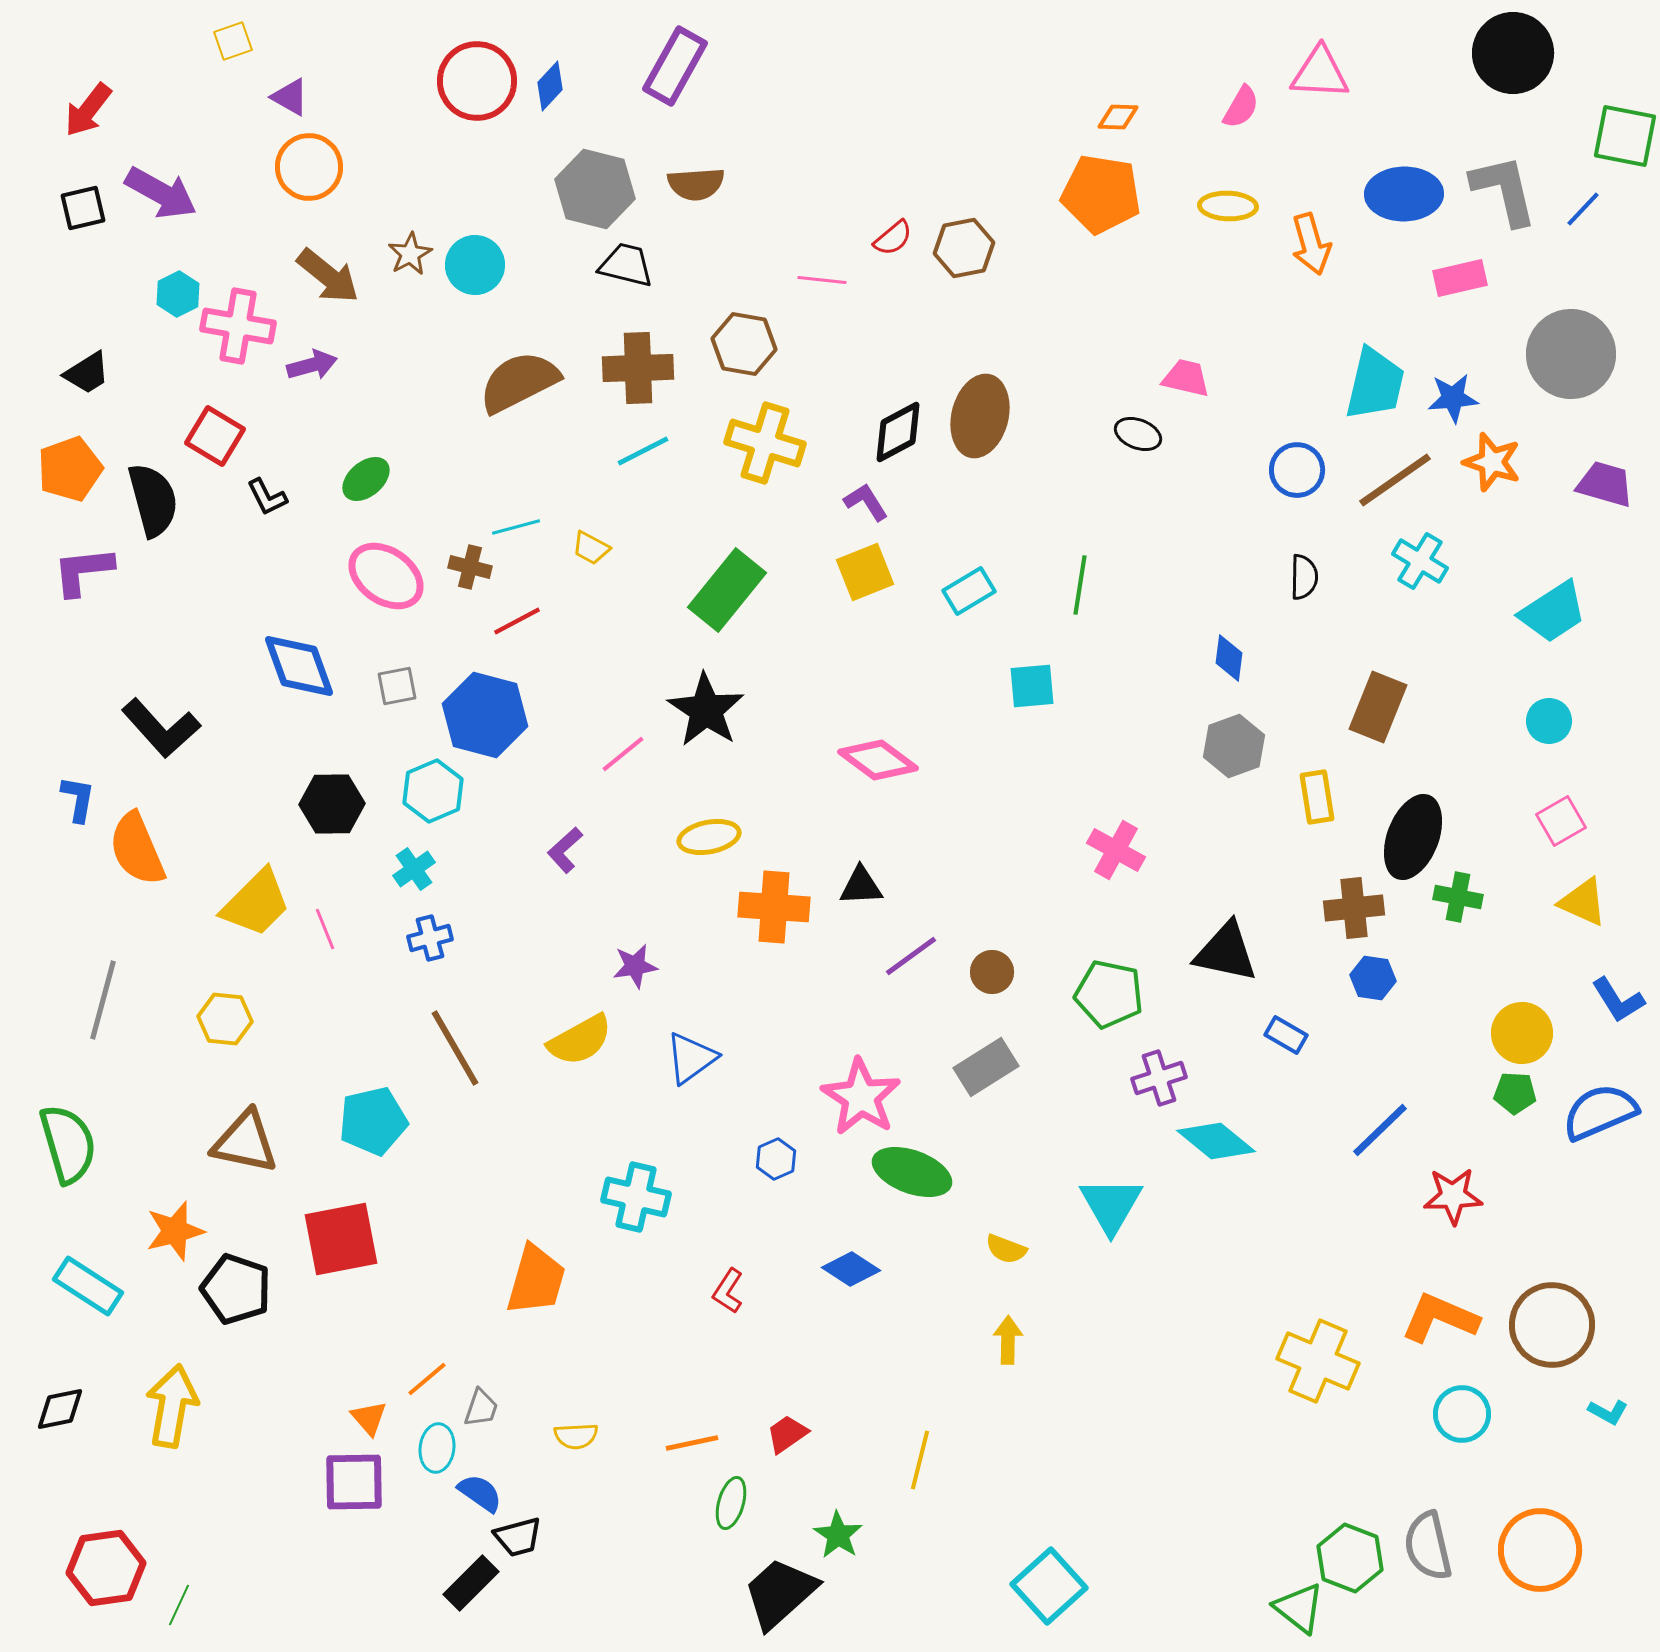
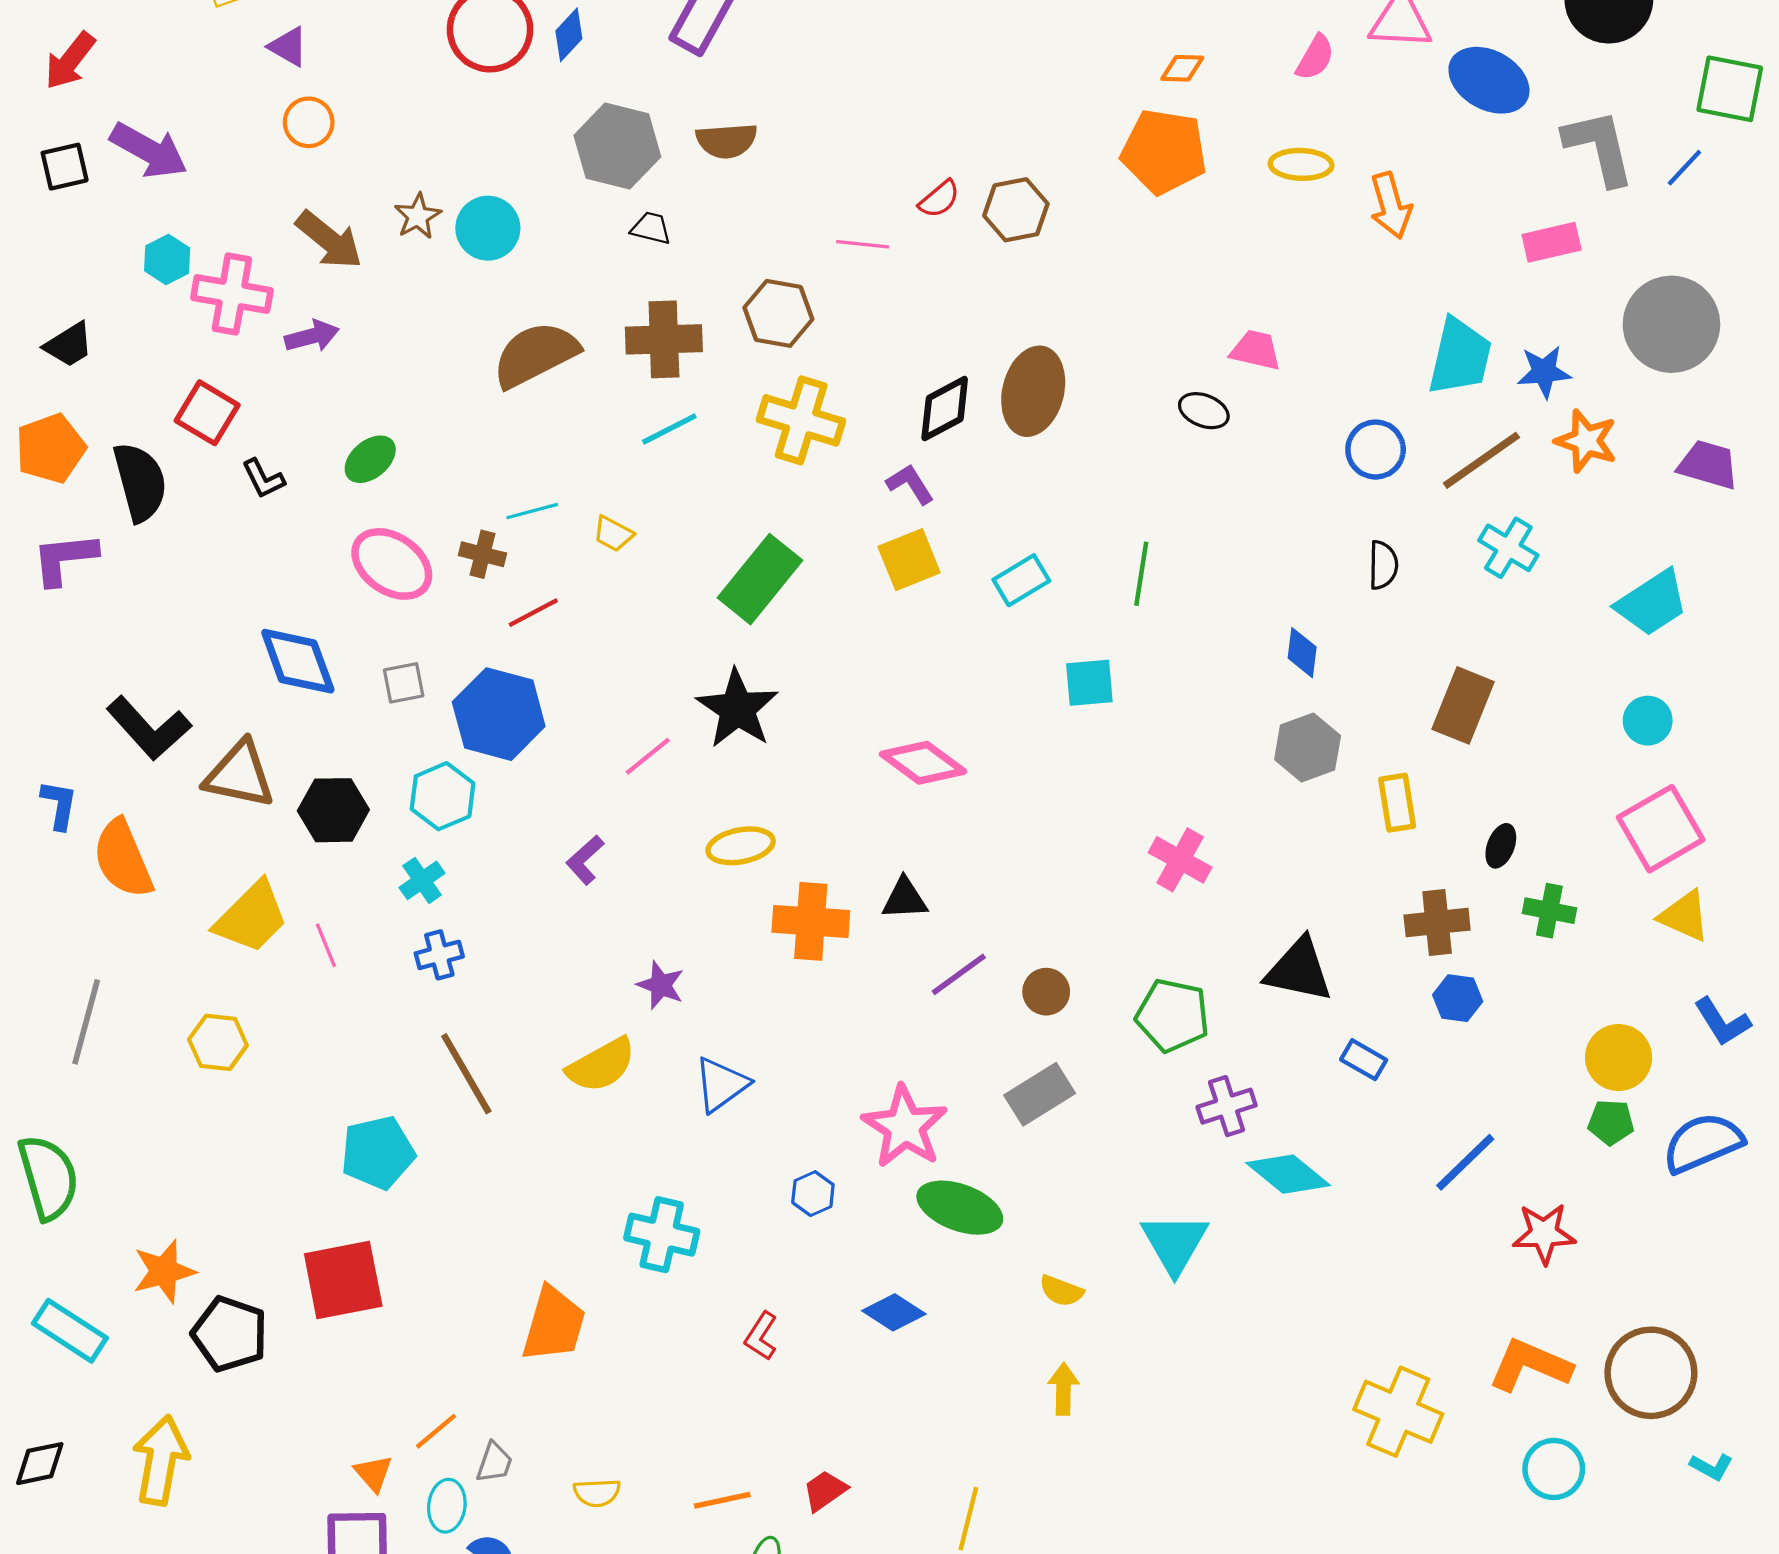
orange circle: (309, 167) -> (309, 122), size x0.7
blue ellipse: (1404, 194) -> (1489, 80), moved, turned 30
black trapezoid: (626, 265) -> (651, 228), size x0.7
pink square: (1561, 821) -> (1661, 829), size x1.6
black ellipse: (1413, 837) -> (1501, 846), size x0.5
purple star: (635, 966) -> (661, 985), turned 30
brown triangle: (245, 1142) -> (239, 775), moved

